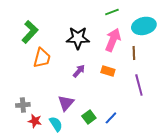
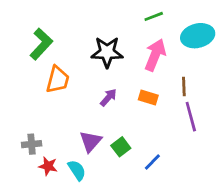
brown line: (134, 53) -> (184, 86), moved
green square: (89, 117) -> (121, 147), moved

